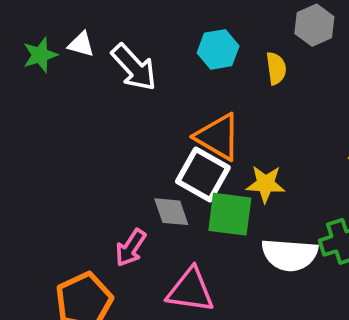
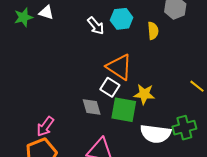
white arrow: (134, 67) -> (96, 26), moved, size x0.7
white square: (203, 174) -> (110, 87), size x0.7
pink arrow: (131, 248) -> (45, 127), moved

